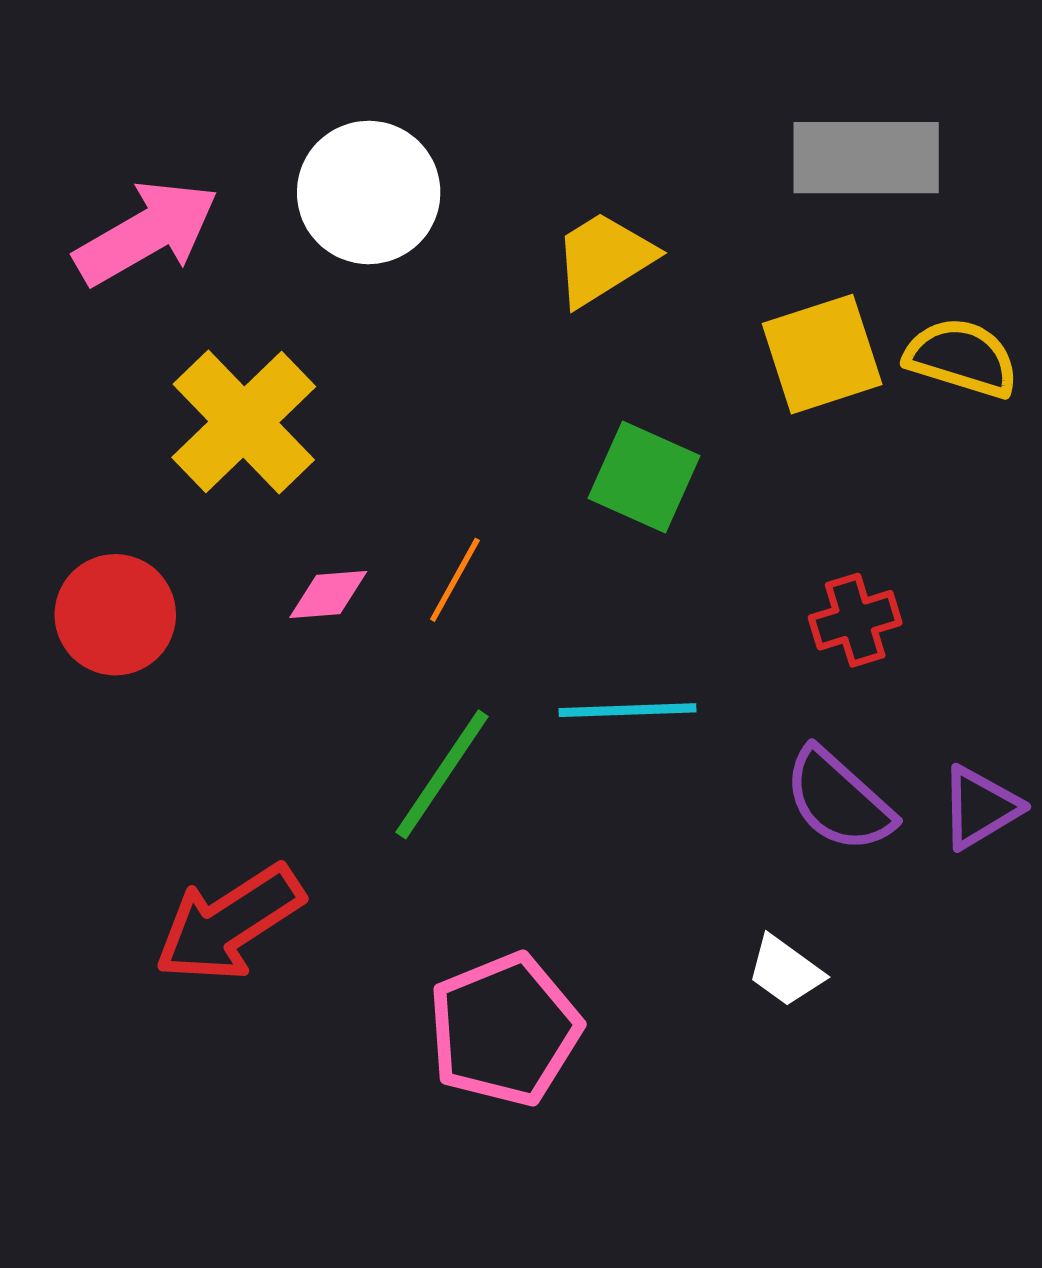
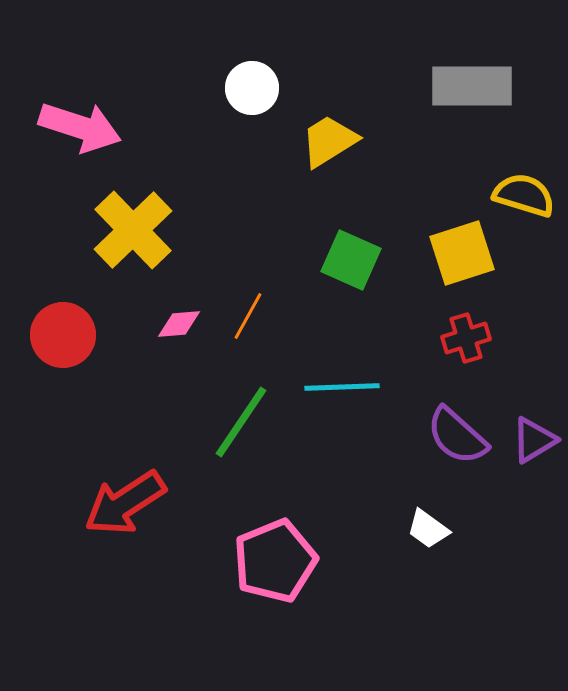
white circle: (369, 192) -> (252, 88), moved, size x0.7
pink arrow: (146, 233) -> (80, 127), turned 48
yellow square: (822, 354) -> (462, 253), moved

